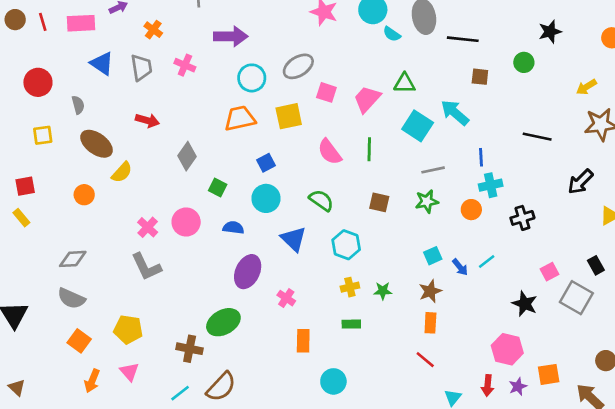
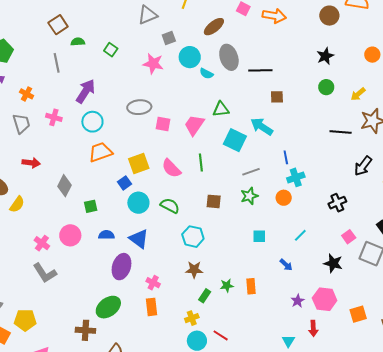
purple arrow: (231, 36) -> (86, 91), turned -50
green circle: (524, 62) -> (326, 87), moved
gray ellipse: (298, 66) -> (139, 107), turned 35
cyan circle: (252, 78) -> (92, 122), moved
yellow square: (289, 116) -> (139, 163), moved
black line: (537, 137) -> (341, 132), moved
green square: (218, 188) -> (91, 206), turned -32
cyan circle: (266, 198) -> (138, 203), moved
black cross: (522, 218) -> (337, 203), moved
blue triangle: (294, 239) -> (139, 239), moved
cyan square: (433, 256) -> (259, 236), turned 32
blue arrow: (460, 267) -> (286, 265), moved
yellow cross: (350, 287) -> (192, 318), moved
green star: (383, 291) -> (227, 286), moved
brown star: (430, 291) -> (194, 270), moved, turned 30
orange rectangle: (430, 323) -> (251, 286), moved
green rectangle: (351, 324) -> (205, 296), turned -48
yellow pentagon: (128, 329) -> (25, 320), moved
orange rectangle: (303, 341) -> (152, 307), moved
red line: (425, 360) -> (221, 335), moved
purple star: (518, 387) -> (298, 301), moved

